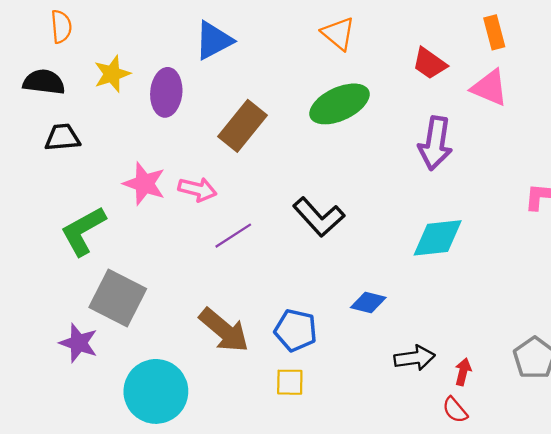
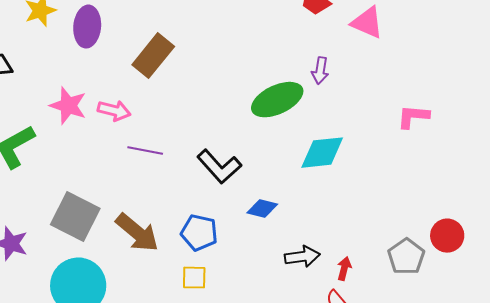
green ellipse: (339, 104) -> (277, 100), moved
purple arrow: (435, 143) -> (320, 71), size x0.6
black L-shape: (319, 217) -> (219, 167), moved
purple line: (233, 236) -> (145, 151), turned 44
gray square: (118, 298) -> (75, 217), moved

